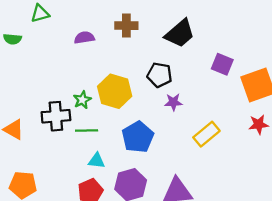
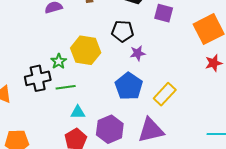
purple square: (222, 64) -> (164, 13), moved
yellow rectangle: (206, 134) -> (165, 94), moved
blue pentagon: (138, 137) -> (129, 86), moved

